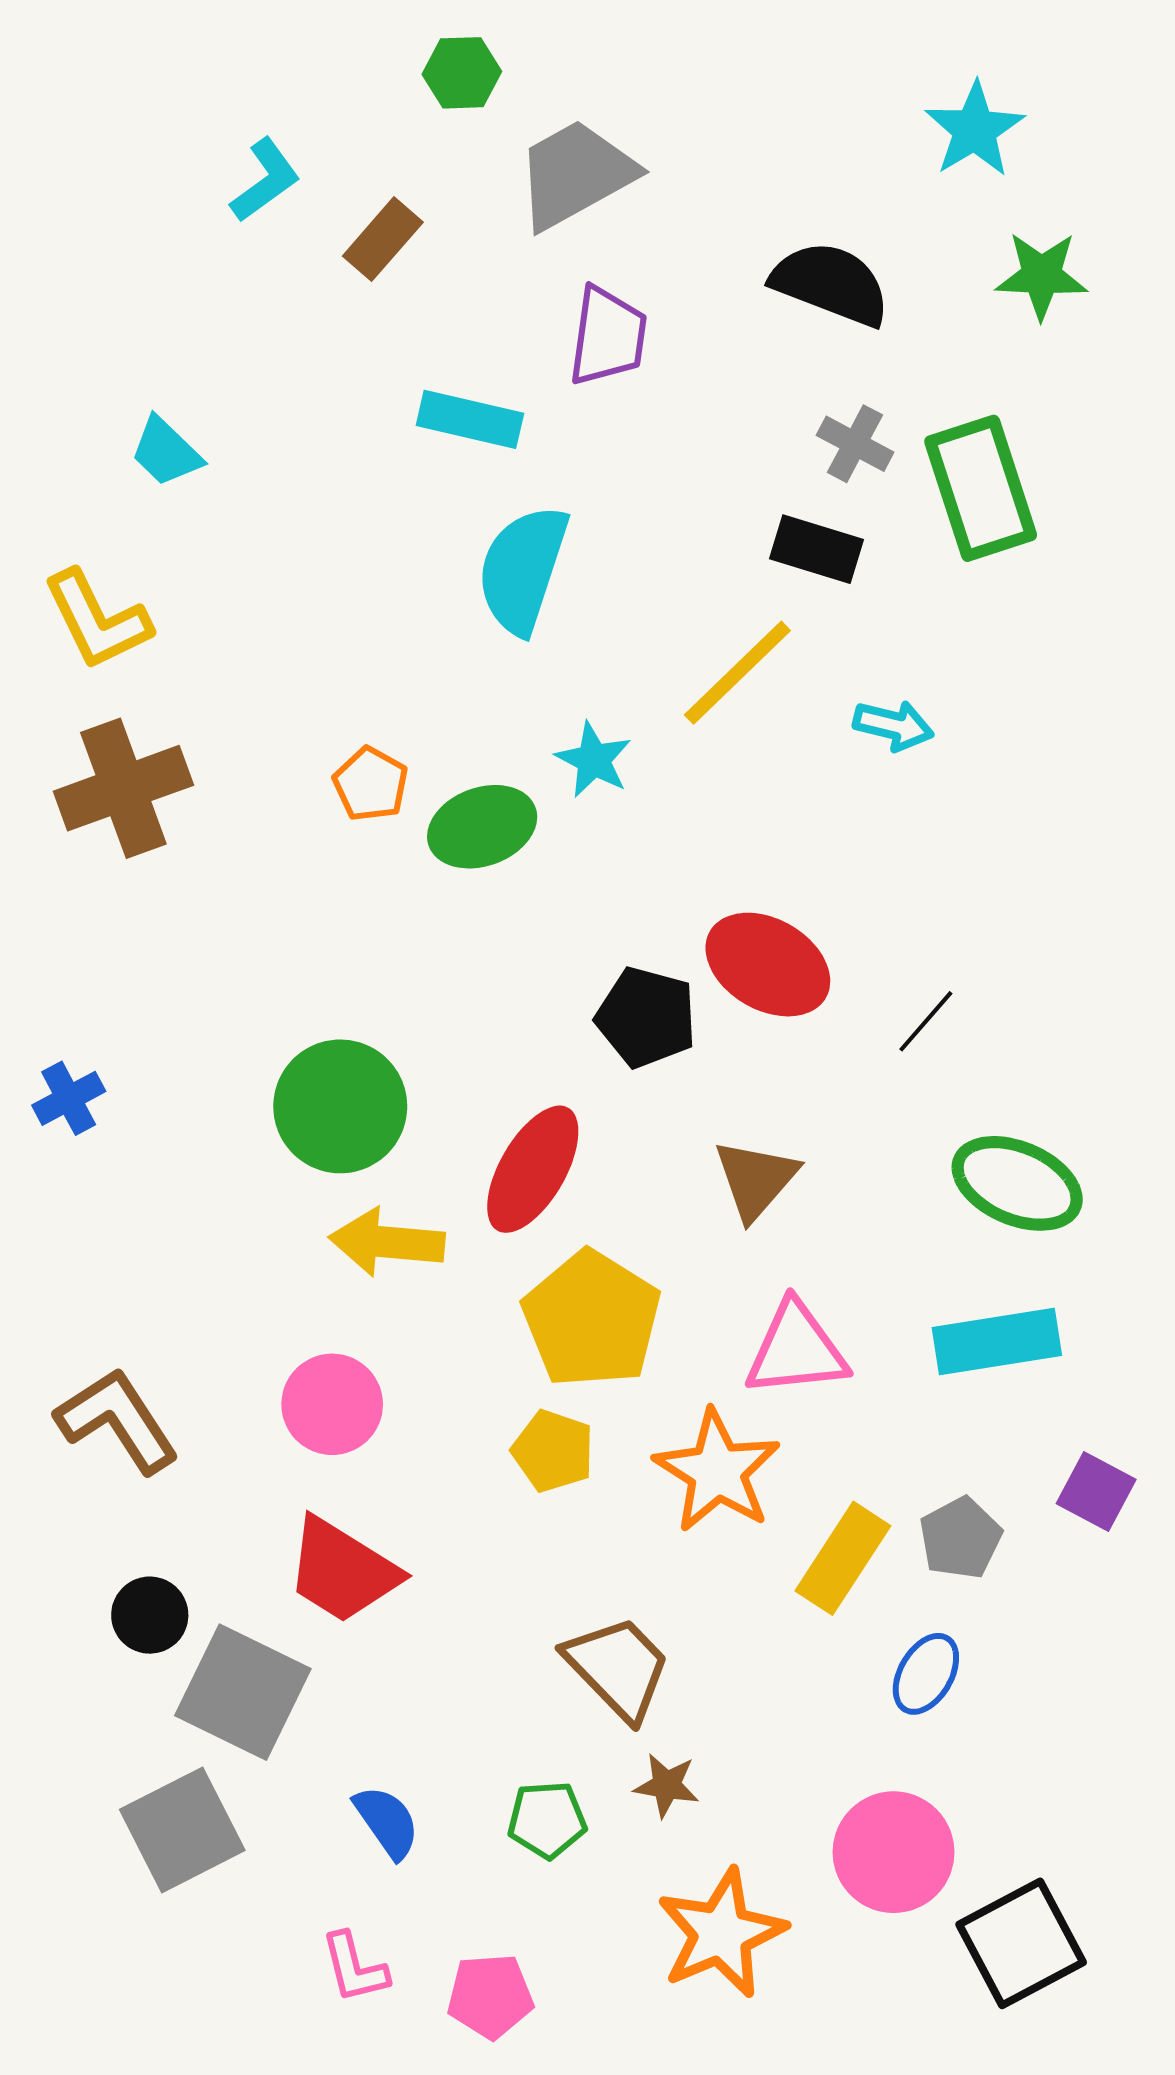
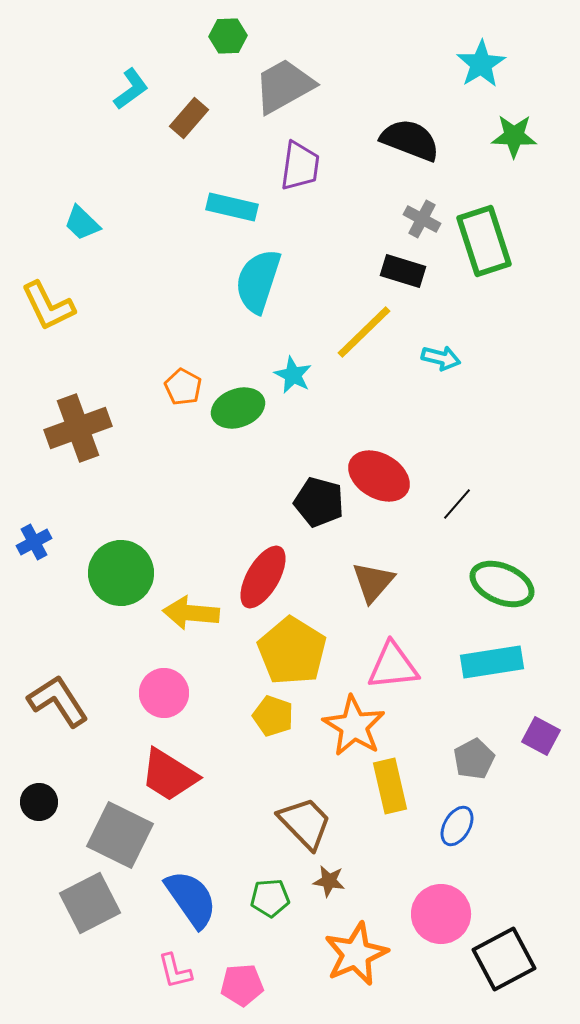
brown cross: (123, 788) -> (78, 428), moved
green circle: (340, 1106) -> (121, 573), moved
yellow rectangle: (843, 1558) -> (390, 786), moved, turned -46
black circle: (150, 1615) -> (39, 802), moved
blue semicircle: (387, 1822) -> (191, 899), size x1.6

